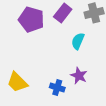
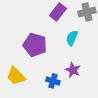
purple pentagon: (31, 19) -> (35, 45), moved

